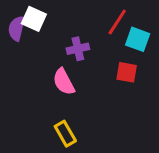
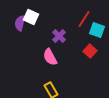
purple cross: (78, 49) -> (59, 36), turned -32
red square: (127, 72) -> (90, 51), turned 32

